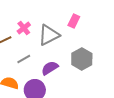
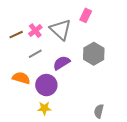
pink cross: (24, 28) -> (35, 31), moved
gray triangle: (49, 35) -> (61, 30), turned -50

